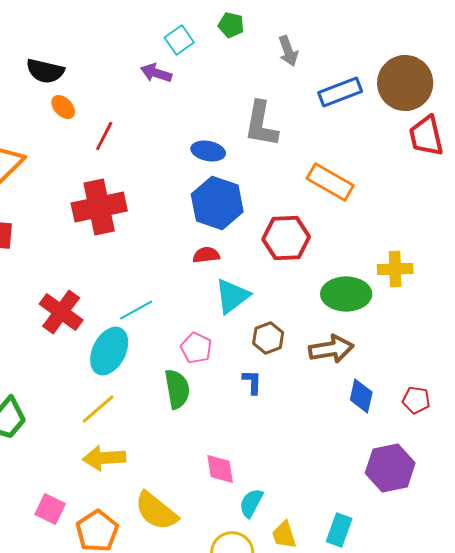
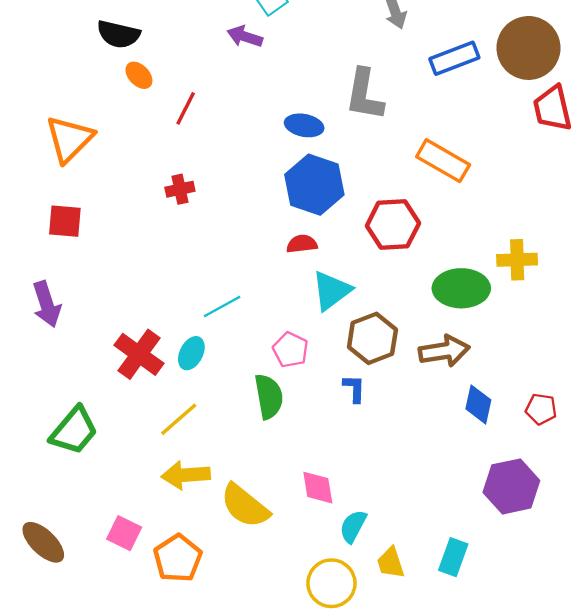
red cross: (99, 207) -> (180, 189), size x0.5
red cross: (61, 312) -> (139, 354), moved
brown hexagon: (268, 338) -> (372, 338), size x1.4
cyan ellipse: (109, 351) -> (191, 353), size x0.6
yellow semicircle: (156, 511) -> (245, 506), moved

